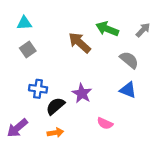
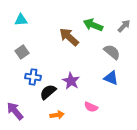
gray square: (28, 50) -> (22, 52), moved
purple arrow: (17, 128) -> (15, 111), turned 90
orange arrow: (55, 133) -> (57, 115), moved

